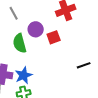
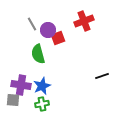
purple circle: (36, 29) -> (48, 30), moved
red square: (54, 37) -> (58, 38), moved

